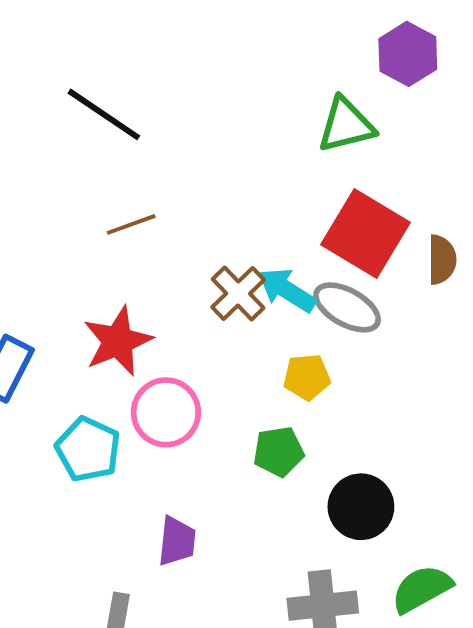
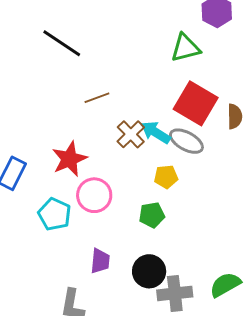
brown line: (131, 224) -> (97, 98), moved
black circle: (361, 507) -> (149, 271), moved

